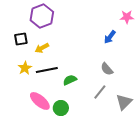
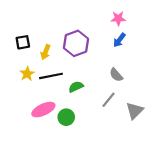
purple hexagon: (42, 16) -> (76, 43), moved
pink star: (127, 17) -> (118, 18), moved
yellow arrow: (42, 48) -> (46, 52), turned -40
pink ellipse: (40, 101) -> (43, 110), turned -65

